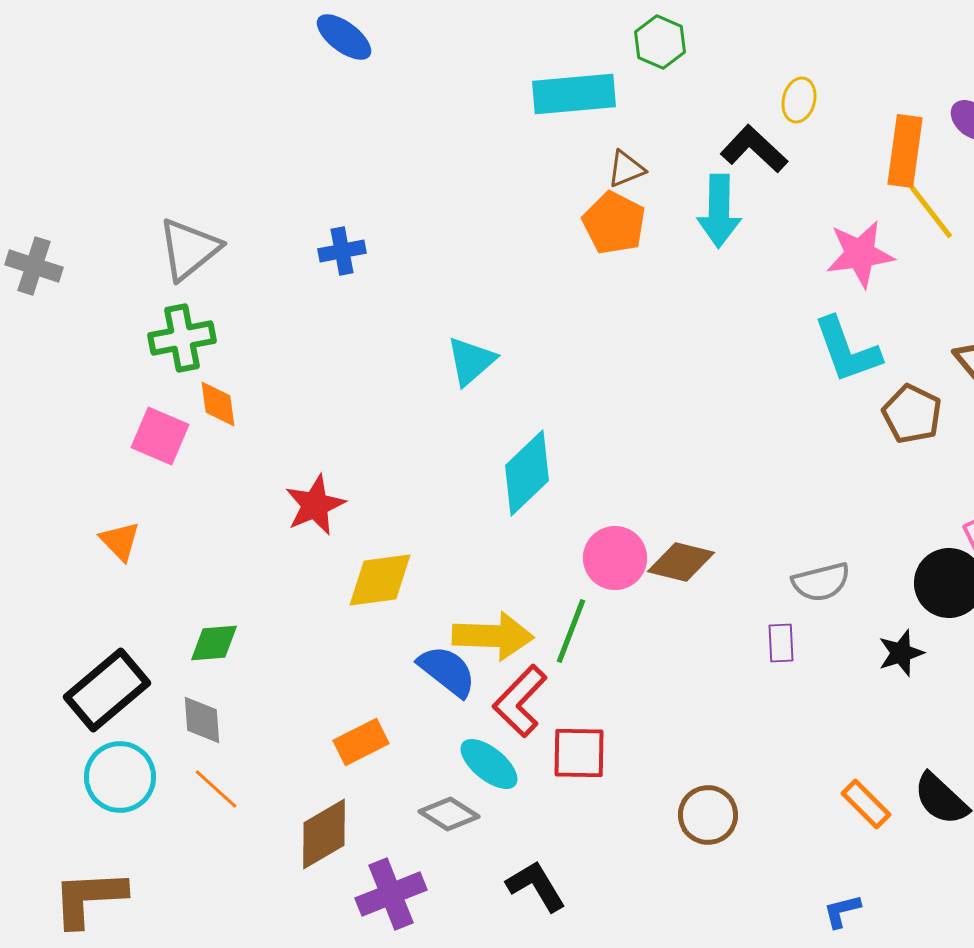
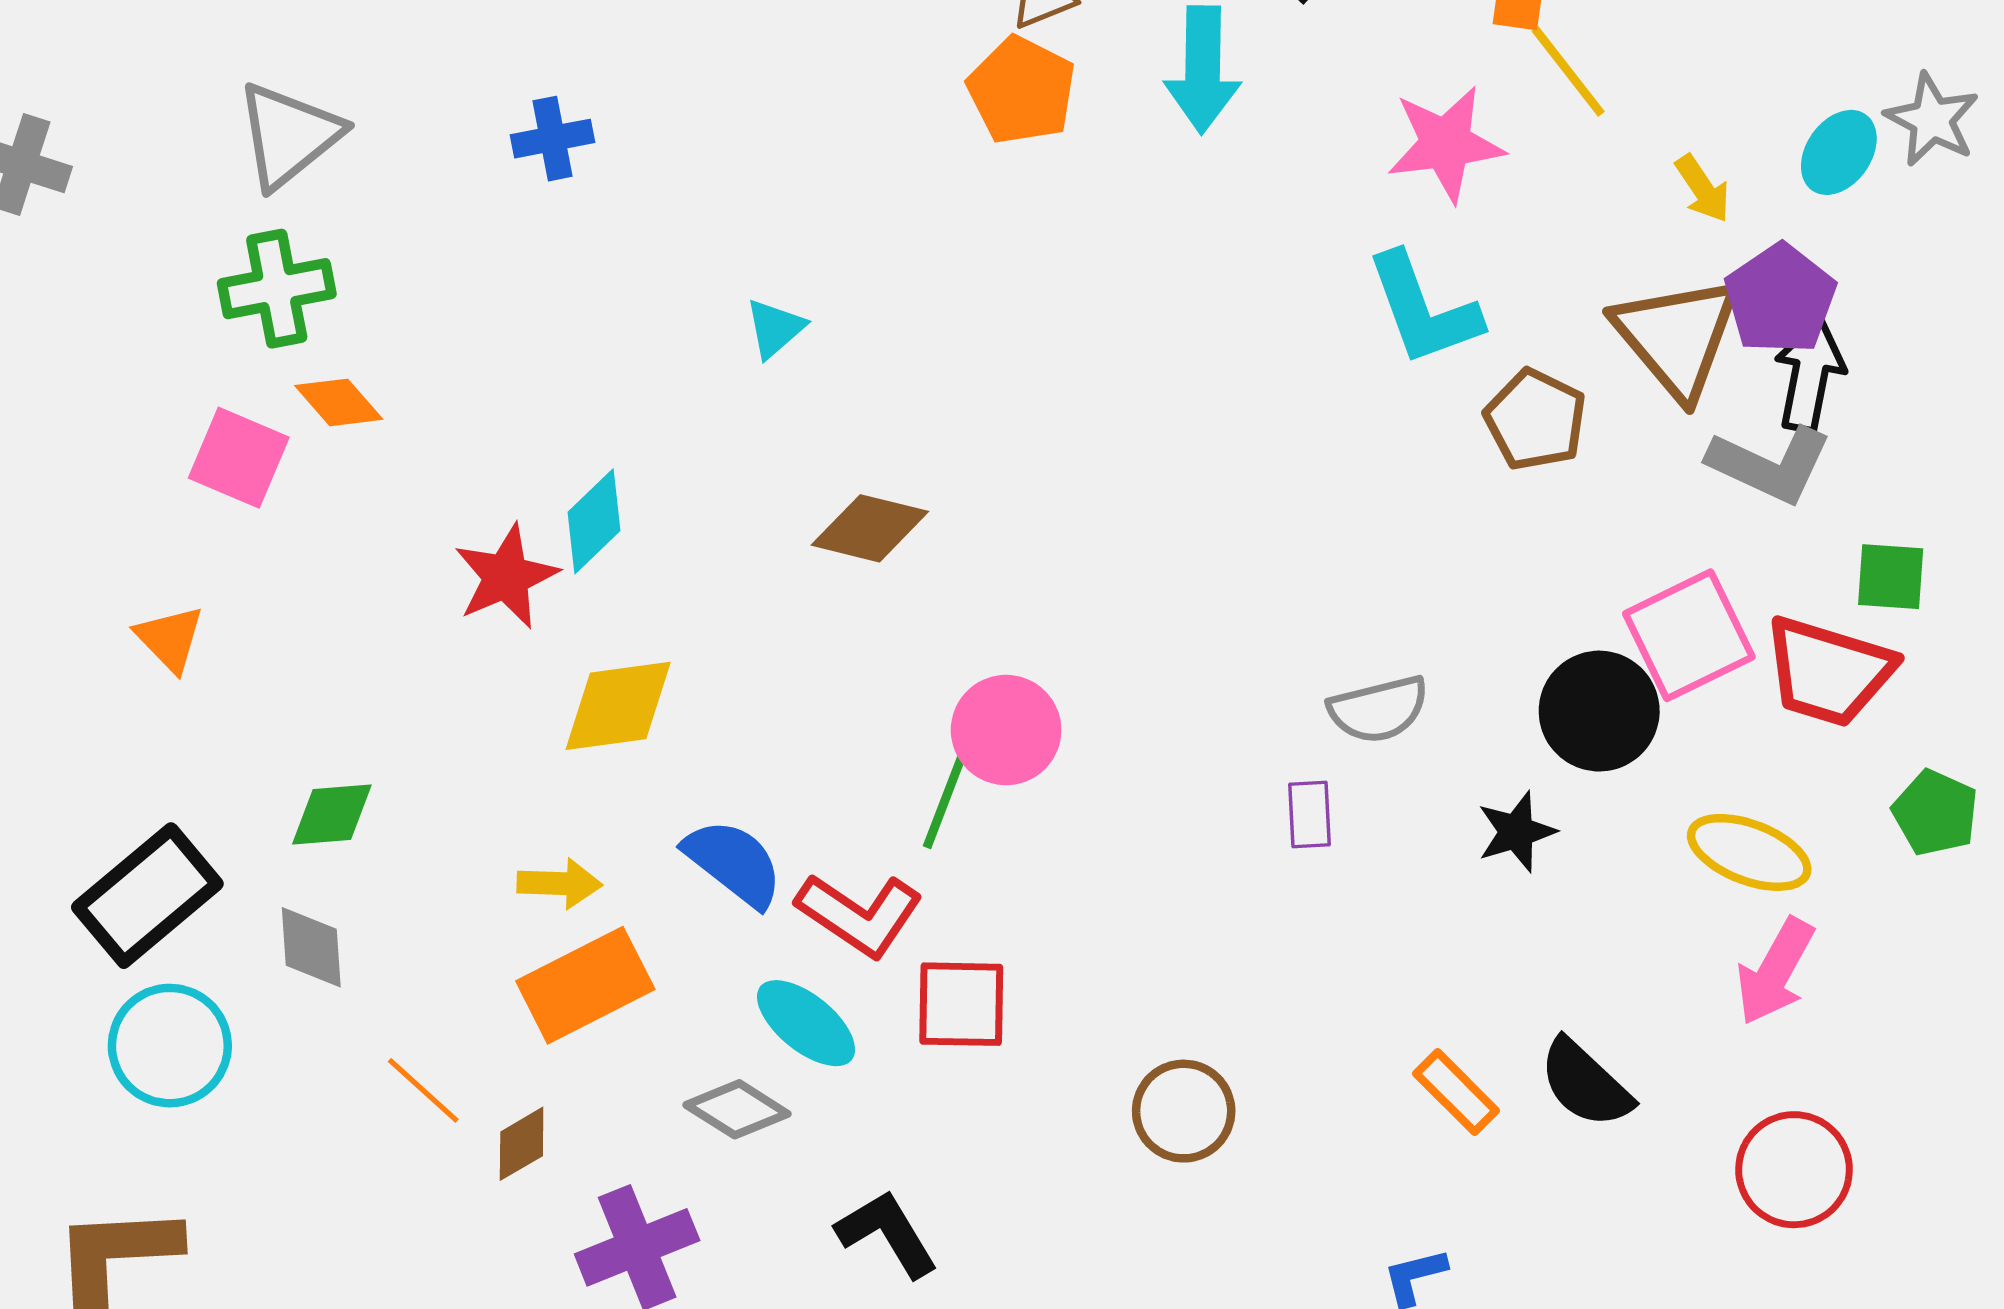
cyan triangle: (471, 361) -> (775, 328), size x0.7
orange diamond: (218, 404) -> (339, 402), turned -33
cyan diamond: (527, 473) -> (594, 521), moved, size x0.7
pink circle: (615, 558) -> (1006, 730), moved
brown diamond: (681, 562) -> (870, 528), moved
yellow arrow: (493, 636) -> (559, 883), moved, size x0.6
red L-shape: (520, 701) -> (859, 915), turned -100
orange rectangle: (361, 742) -> (585, 985), size x1.4
orange line: (216, 789) -> (423, 1090), moved
brown diamond: (324, 834) -> (522, 1144), size x0.6

